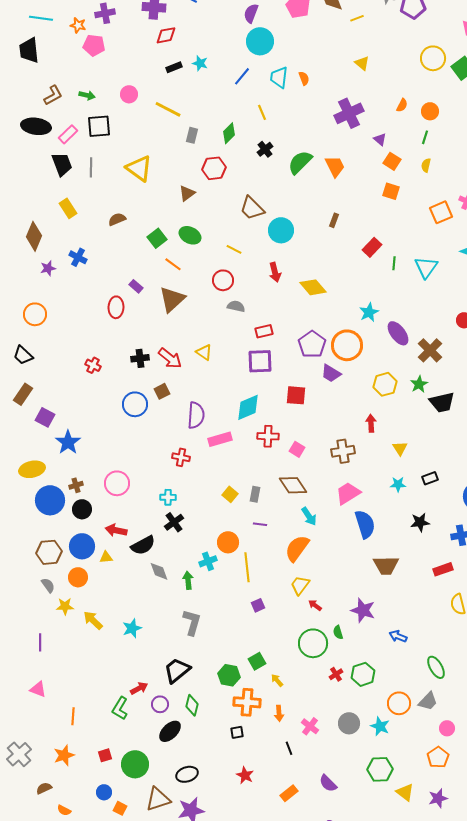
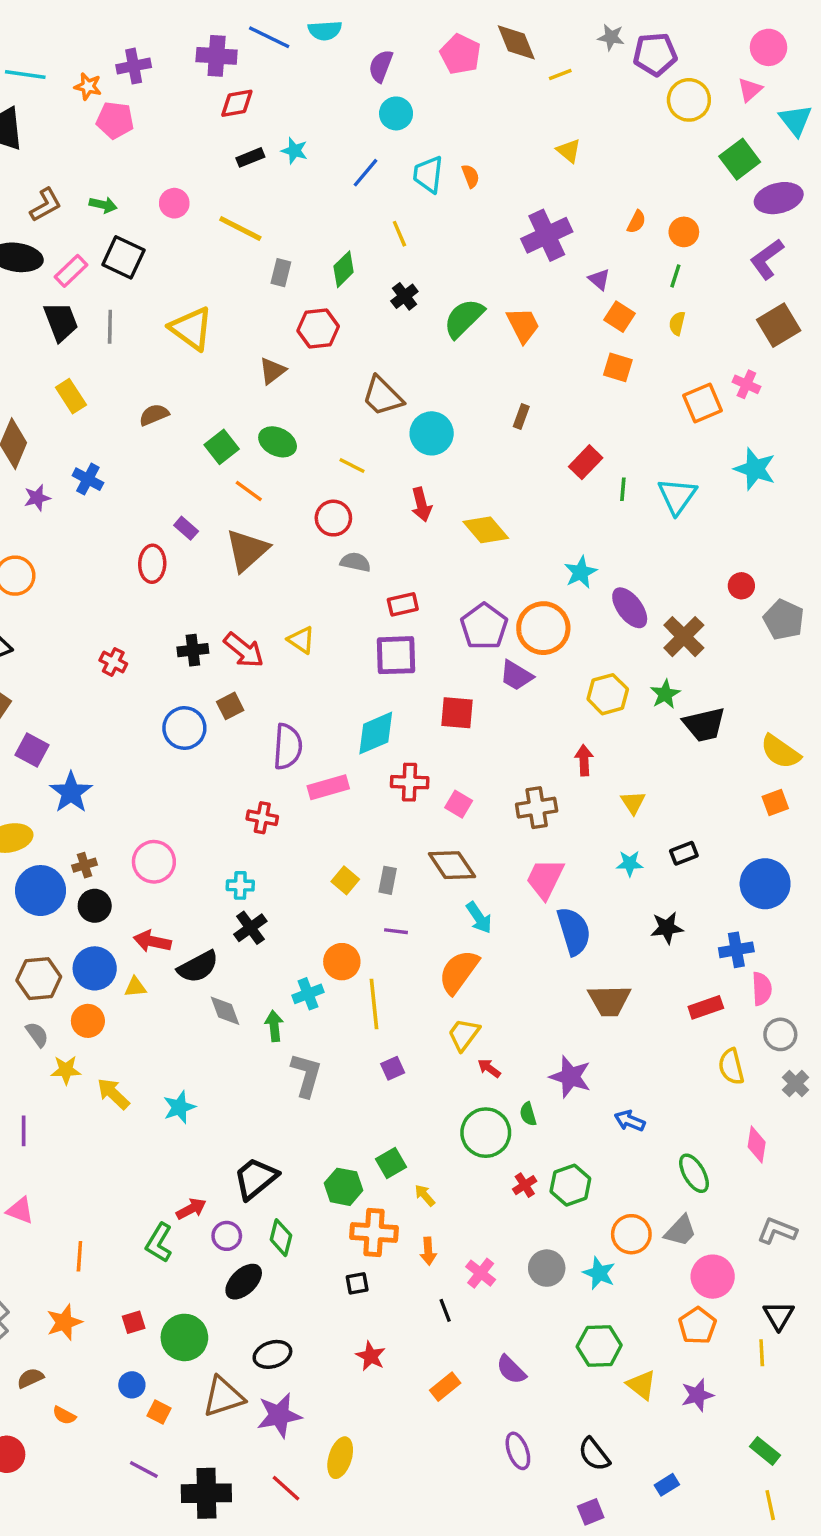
cyan circle: (260, 41) -> (396, 113), size x0.7
yellow circle: (433, 58) -> (689, 100), moved
black square: (99, 126) -> (123, 257), turned 30
pink trapezoid: (348, 493) -> (545, 879), turned -32
gray L-shape: (192, 622) -> (306, 1075), moved
pink circle: (447, 728) -> (713, 1277), size x1.6

